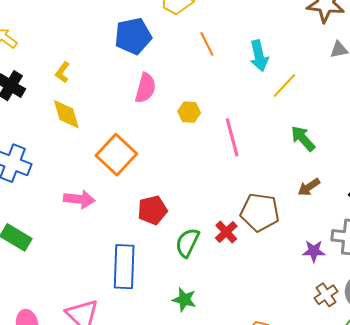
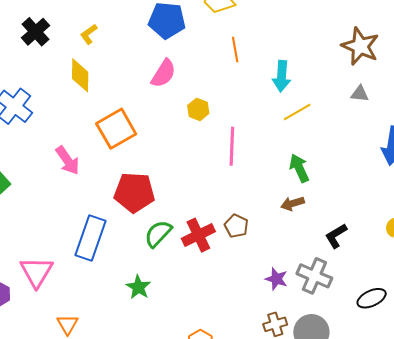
brown arrow: (309, 187) -> (293, 204), moved
pink arrow: (79, 199) -> (68, 160), turned 32
red pentagon: (152, 210) -> (134, 192), size x1.4
brown pentagon: (260, 212) -> (236, 226), size x0.6
red cross: (226, 232) -> (198, 235), size x1.4

